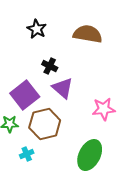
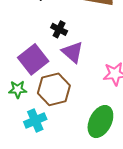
cyan cross: (27, 154) -> (35, 120), size x1.5

